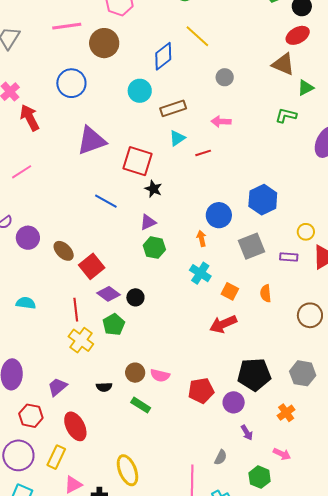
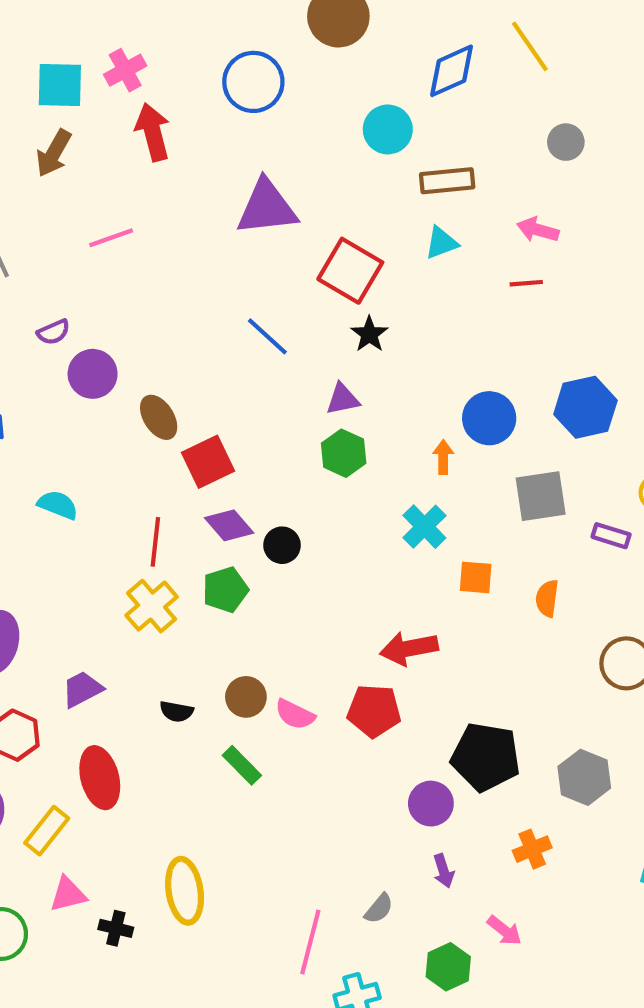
red line: (203, 153) -> (526, 283), moved
orange square: (230, 291) -> (476, 577), turned -36
red arrow: (223, 324) -> (409, 648), moved
red pentagon: (201, 391) -> (374, 711), moved

